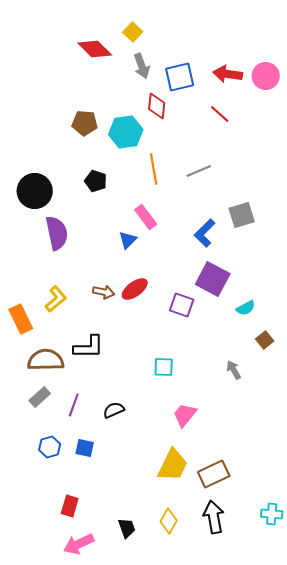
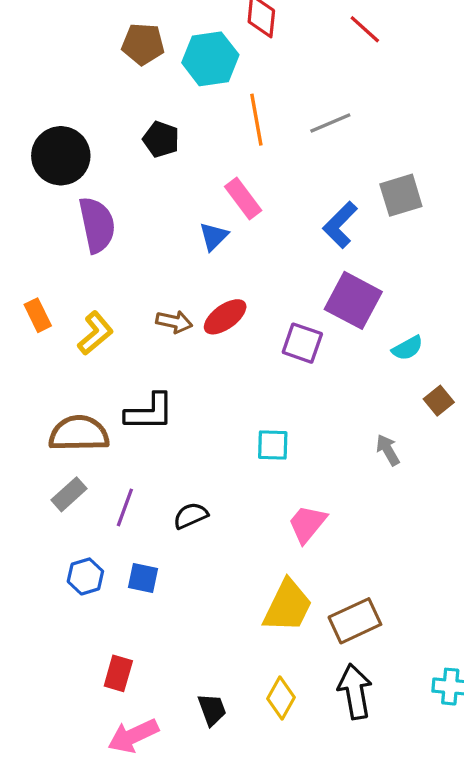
orange rectangle: (21, 319) -> (38, 315), moved, size x0.7

